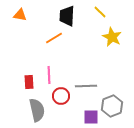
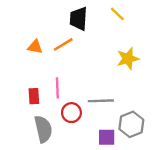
orange triangle: (20, 15) -> (35, 47), moved
yellow star: (112, 37) -> (128, 59), moved, turned 30

